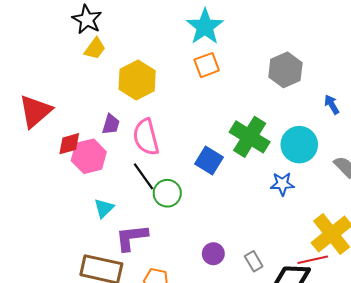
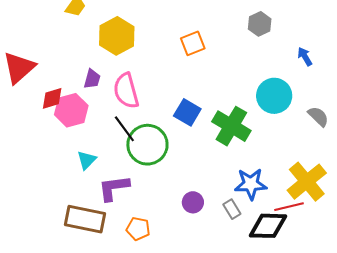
orange square: (207, 65) -> (193, 43), moved
gray hexagon: (285, 70) -> (260, 24), size x0.7
green cross: (250, 137) -> (231, 126), moved
blue star: (282, 184) -> (251, 184), moved, size x1.4
green circle: (167, 193) -> (147, 145), size x1.5

